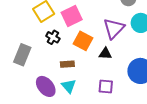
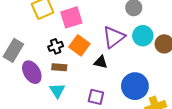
black cross: (53, 37) -> (56, 46), moved, turned 32
purple ellipse: (46, 86) -> (32, 72), moved

